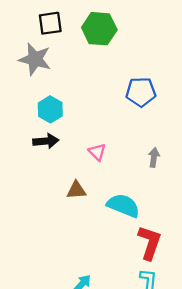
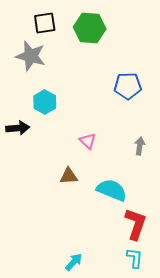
black arrow: (46, 141) -> (18, 128), moved

